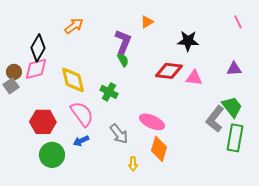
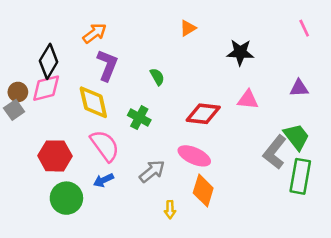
purple L-shape: (123, 42) -> (107, 65), moved
red diamond: (169, 71) -> (203, 114), moved
gray arrow: (119, 134) -> (152, 171), turned -90

